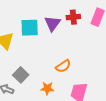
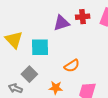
purple triangle: (52, 23) -> (61, 23), turned 36
cyan square: (30, 28) -> (40, 47), moved

